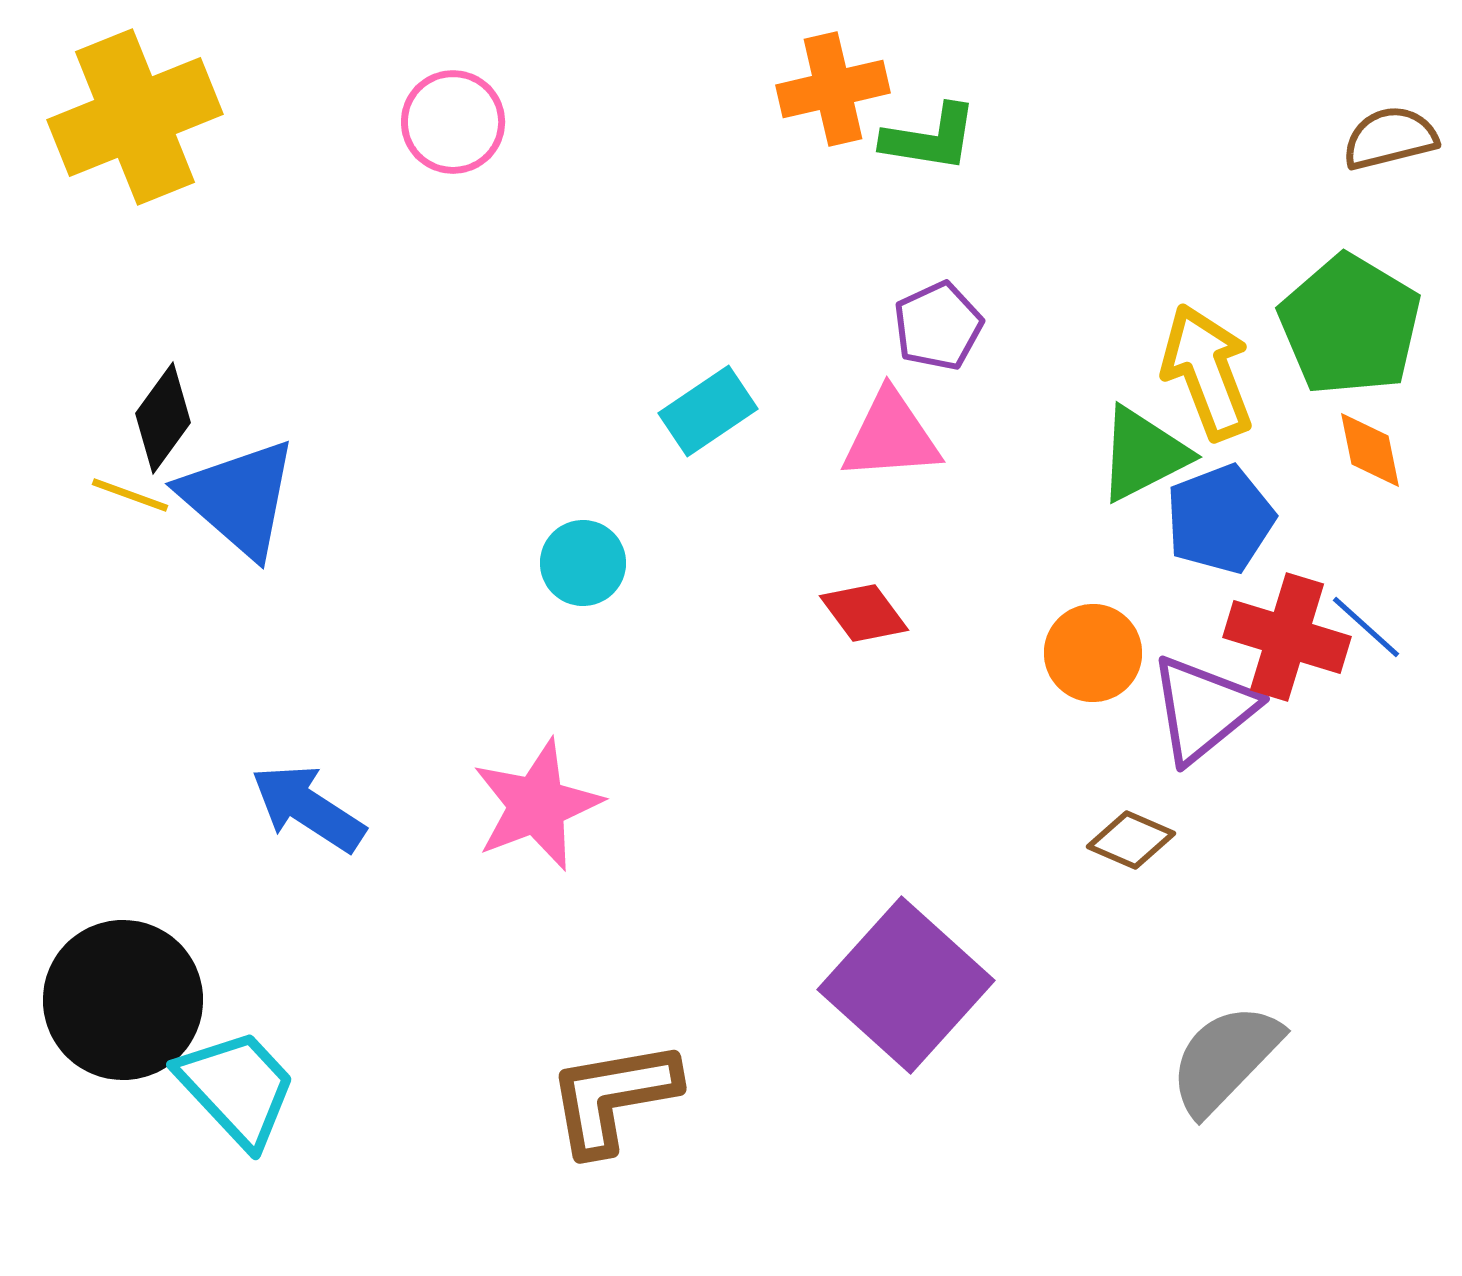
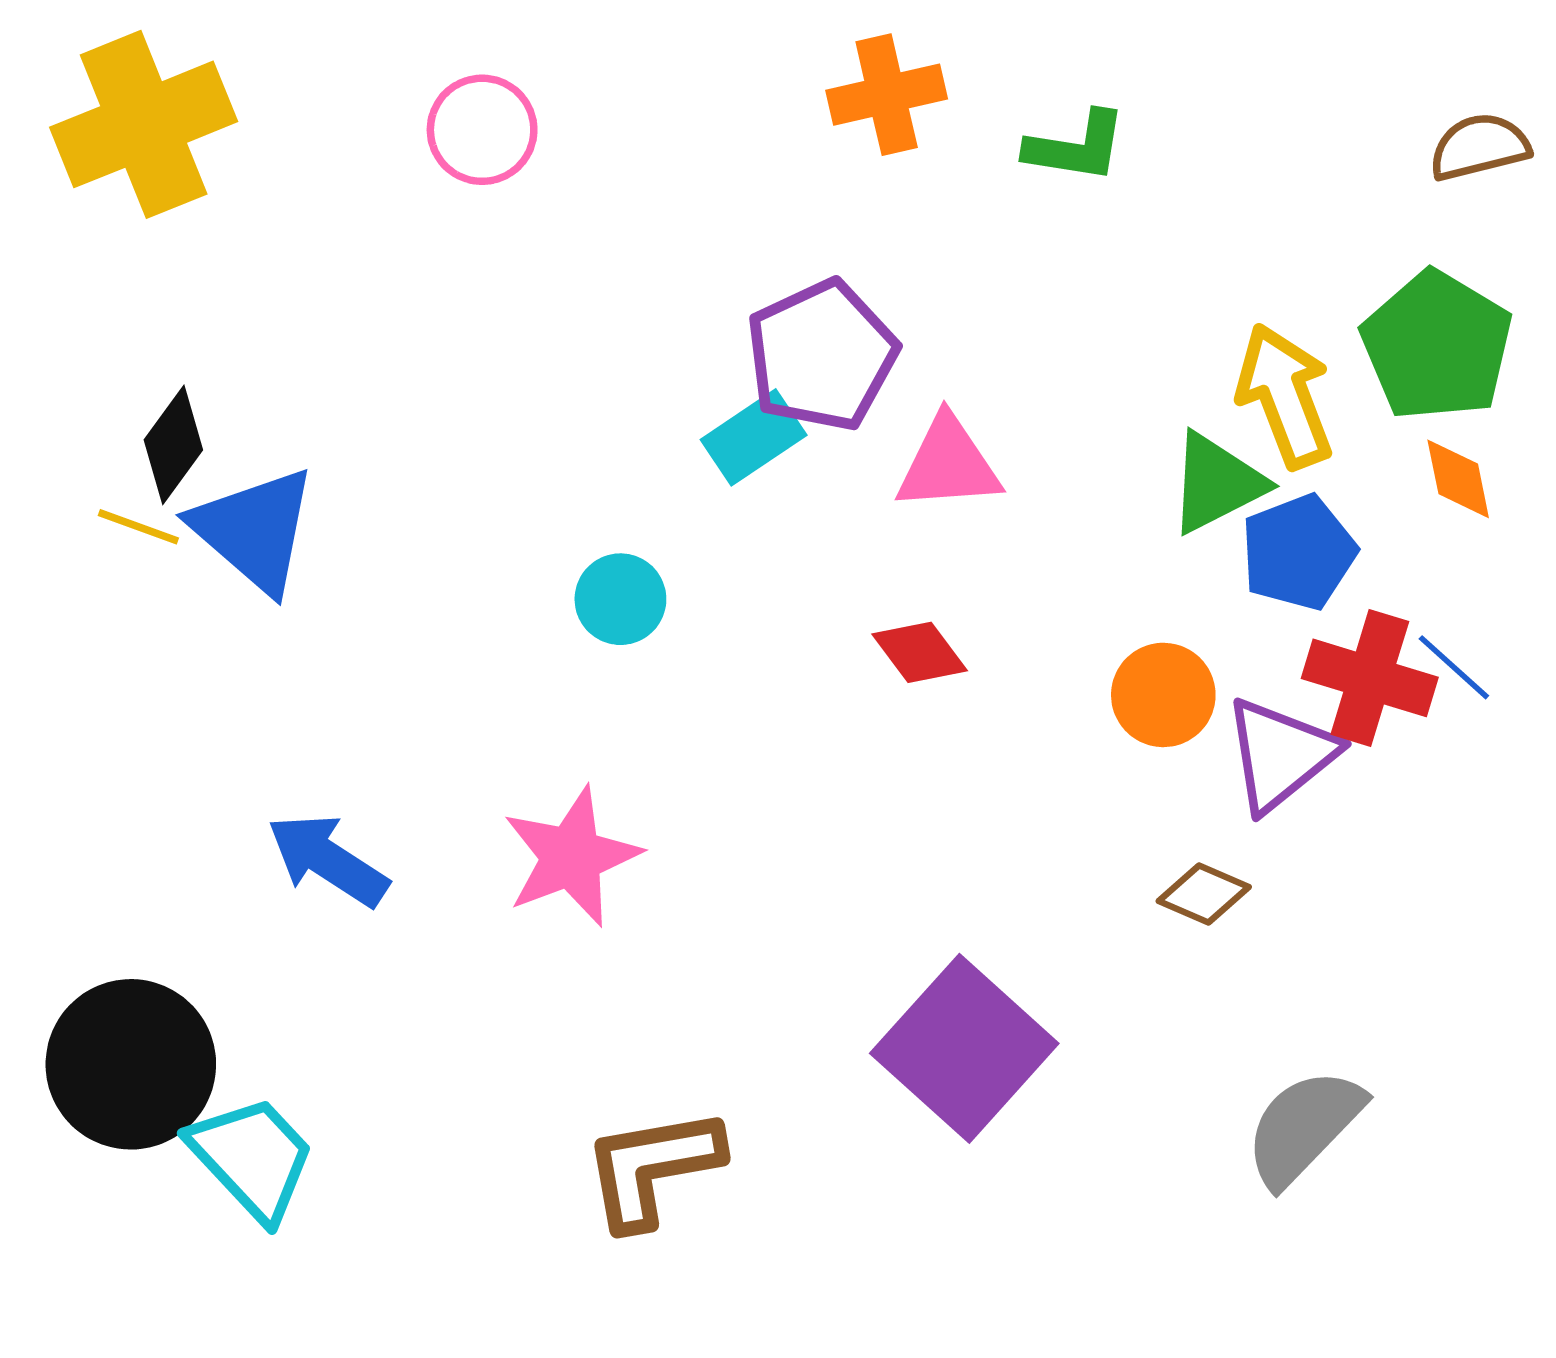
green L-shape: (930, 138) -> (1076, 147), moved
purple pentagon: (938, 326) -> (822, 355), moved, size x1.6

